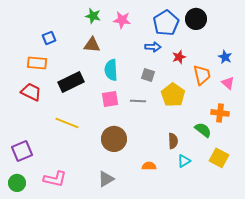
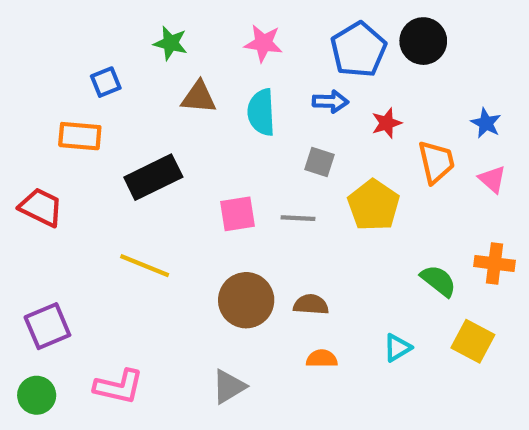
green star: (93, 16) -> (171, 43), moved
cyan semicircle: (111, 70) -> (261, 112), moved
red trapezoid: (31, 92) -> (41, 207), moved
orange cross: (220, 113) -> (495, 263), moved
brown semicircle: (173, 141) -> (311, 305), moved, turned -84

